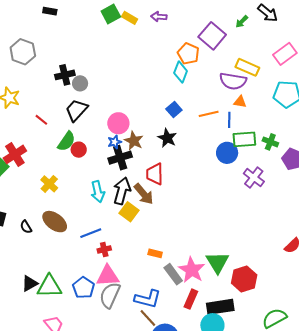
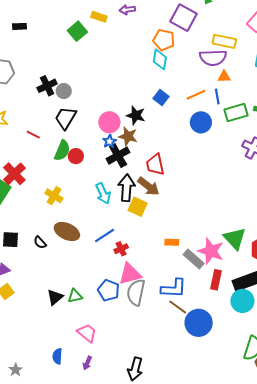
green square: (111, 14) -> (77, 31), moved
black star: (167, 138) -> (136, 115), moved
blue circle: (227, 153) -> (201, 122), moved
green triangle: (49, 286) -> (75, 296), size x0.6

